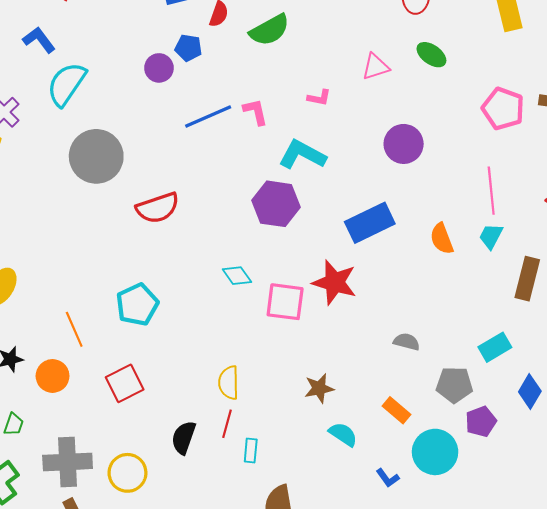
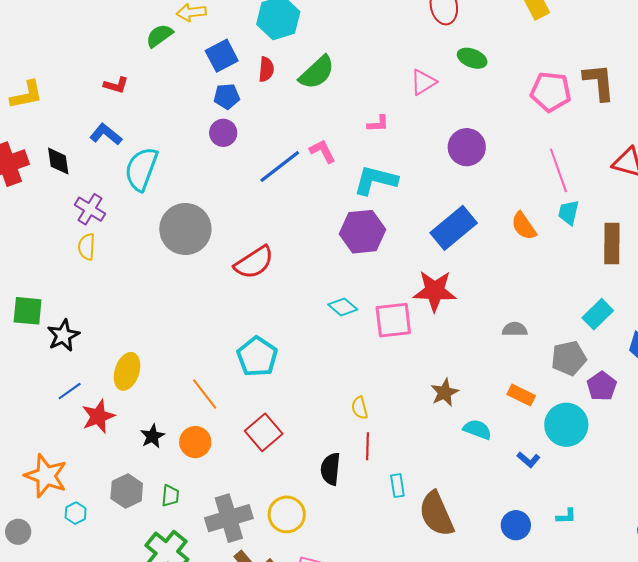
blue pentagon: (188, 48) -> (227, 96), moved
yellow semicircle: (229, 383) -> (360, 408), size x0.7
cyan rectangle: (251, 451) -> (397, 486), moved

